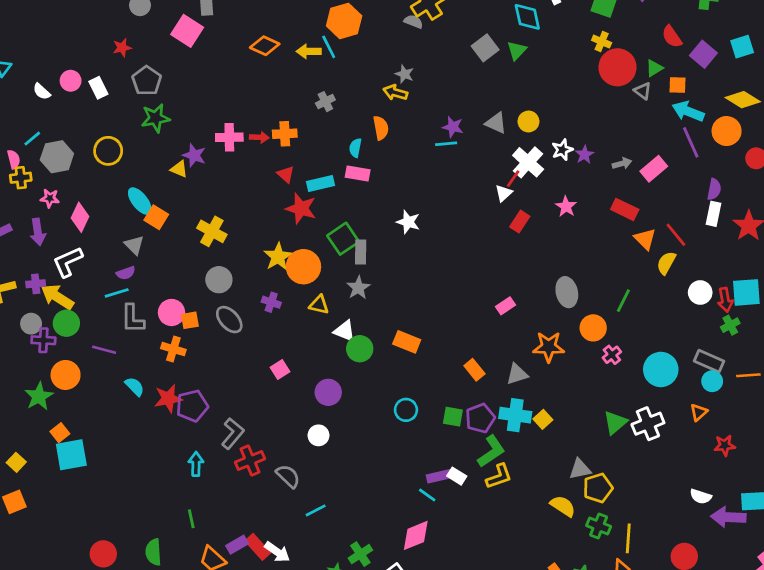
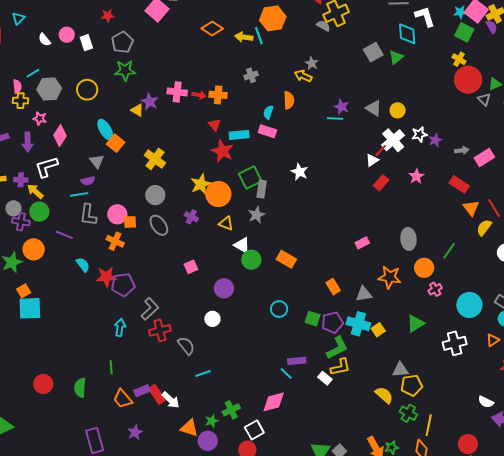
yellow arrow: (57, 297) -> (35, 191), size x0.7
green triangle: (615, 422) -> (416, 323), moved
white rectangle: (457, 476) -> (325, 378), moved

